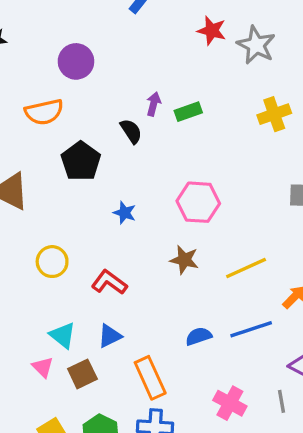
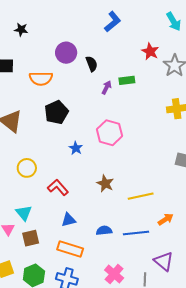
green rectangle: (188, 112) -> (127, 80), moved
black semicircle: (131, 131) -> (92, 64), moved
pink hexagon: (198, 202) -> (110, 133), moved
blue triangle: (110, 336) -> (69, 220), moved
orange rectangle: (150, 378) -> (70, 249), turned -60

